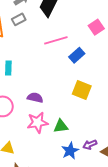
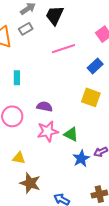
blue rectangle: (77, 55) -> (95, 66), moved
green triangle: (61, 126) -> (71, 134), turned 35

